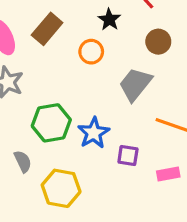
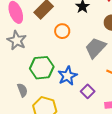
orange circle: (91, 52) -> (62, 31), moved
purple square: (128, 155) -> (88, 91), turned 32

